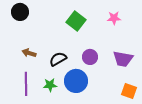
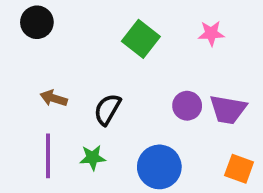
purple circle: (90, 57) -> (187, 106), moved
black semicircle: (58, 59) -> (107, 109), turned -30
blue circle: (76, 81) -> (159, 167), moved

